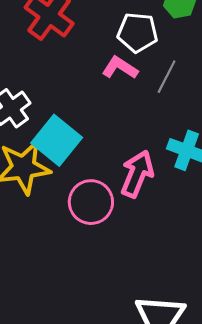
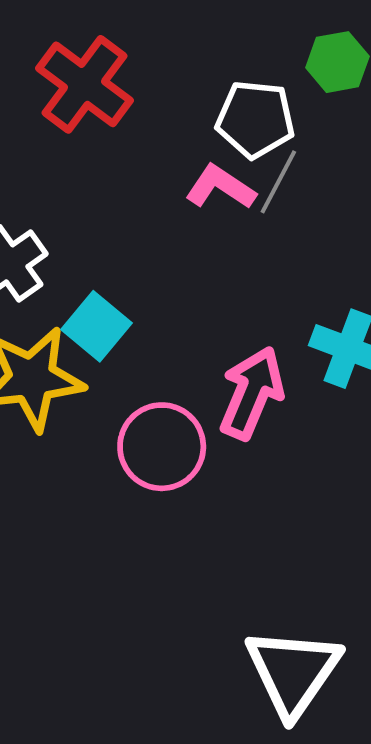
gray line: (167, 77) -> (278, 182), moved
cyan square: (57, 140) -> (97, 326), size x0.7

